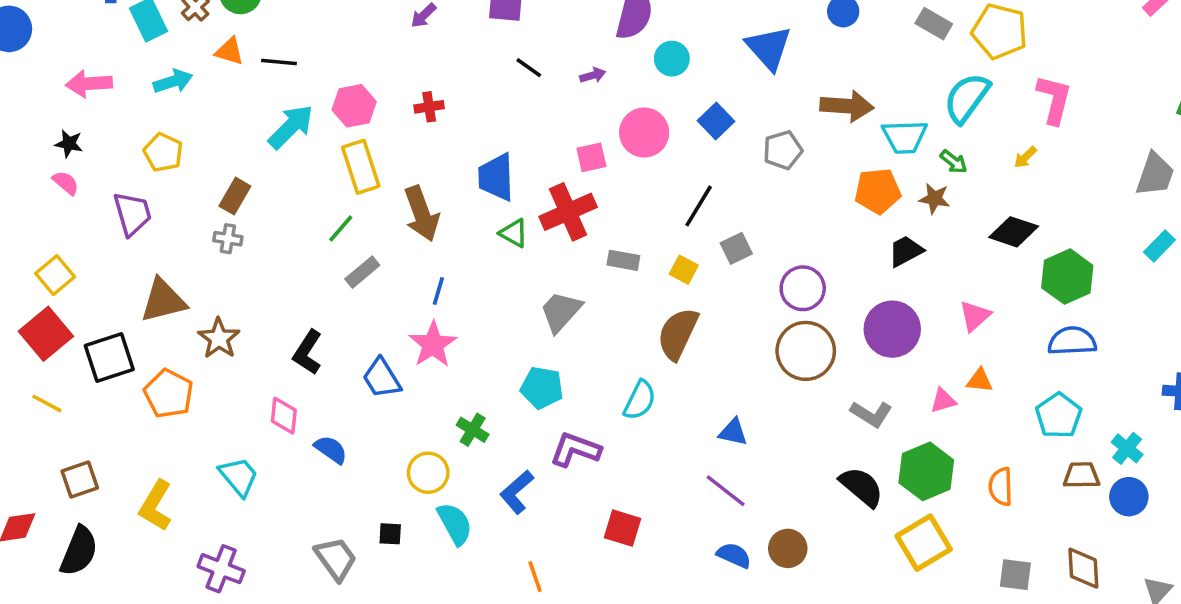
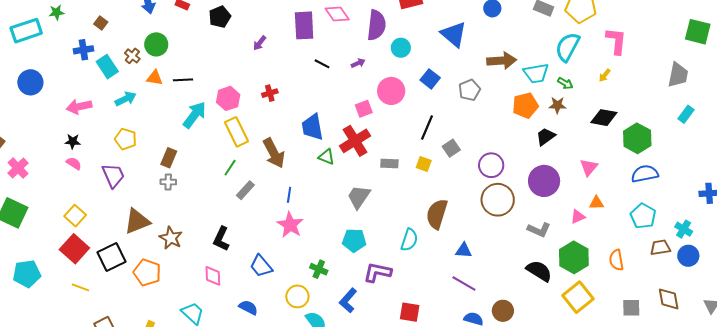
brown semicircle: (678, 334) -> (437, 214), moved
blue trapezoid: (382, 378) -> (261, 266), moved
blue semicircle: (331, 450) -> (248, 307), moved

